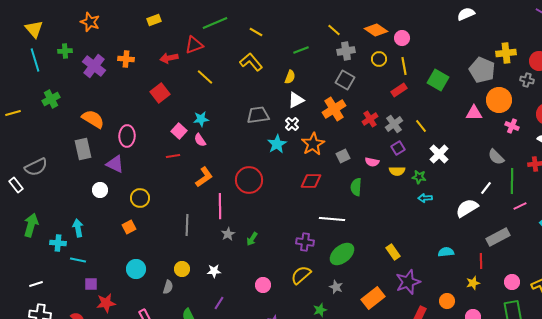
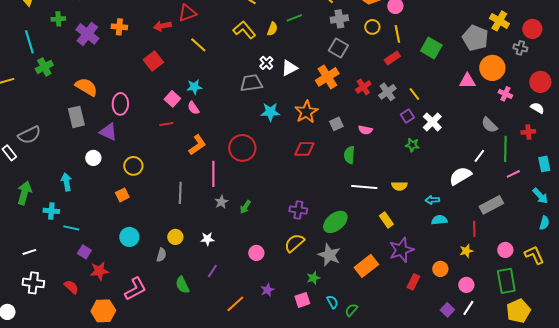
yellow cross: (506, 53) -> (499, 21), turned 36
cyan line: (35, 60) -> (29, 42), moved
yellow semicircle: (290, 77) -> (272, 29), moved
white cross: (292, 124) -> (266, 63), moved
cyan star: (277, 144) -> (270, 112), turned 30
purple square: (398, 148) -> (407, 116), moved
yellow semicircle: (397, 171) -> (399, 186), moved
cyan arrow: (425, 198) -> (432, 200), moved
white line: (332, 219) -> (364, 187), moved
cyan arrow: (78, 228) -> (66, 182), moved
purple square: (91, 284) -> (84, 252), turned 32
gray star: (336, 287) -> (329, 255), size x1.6

